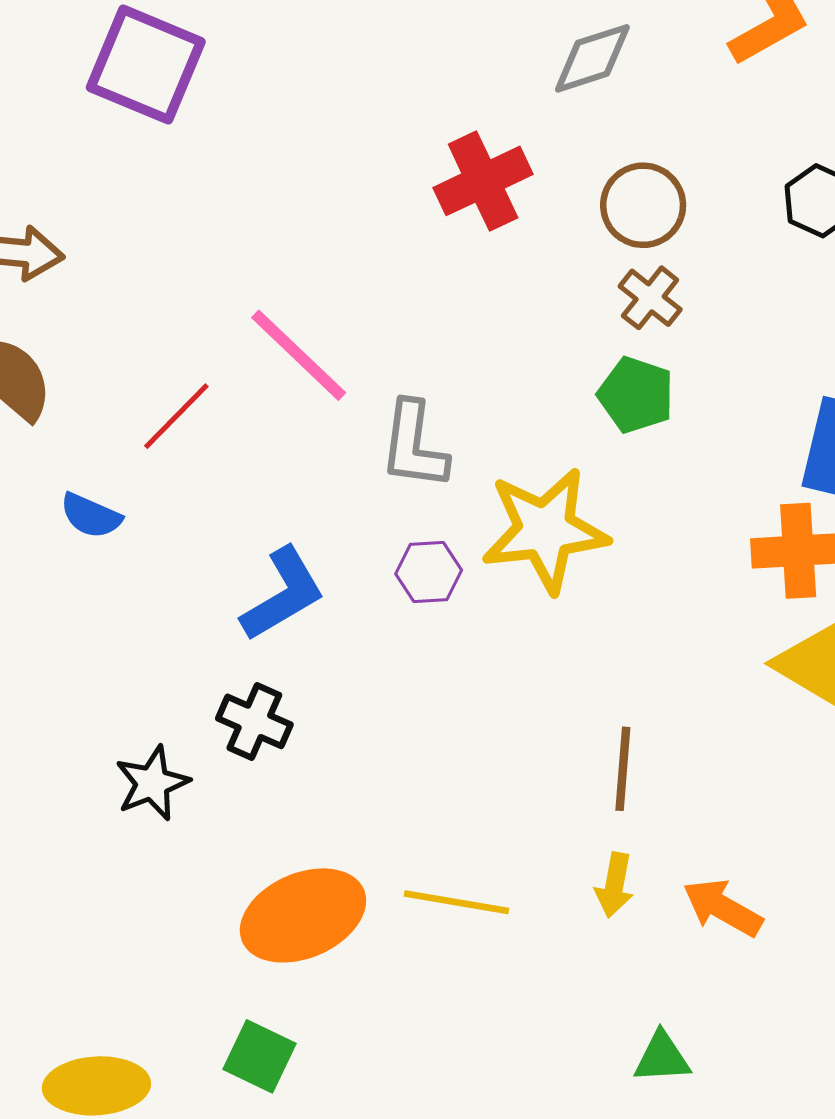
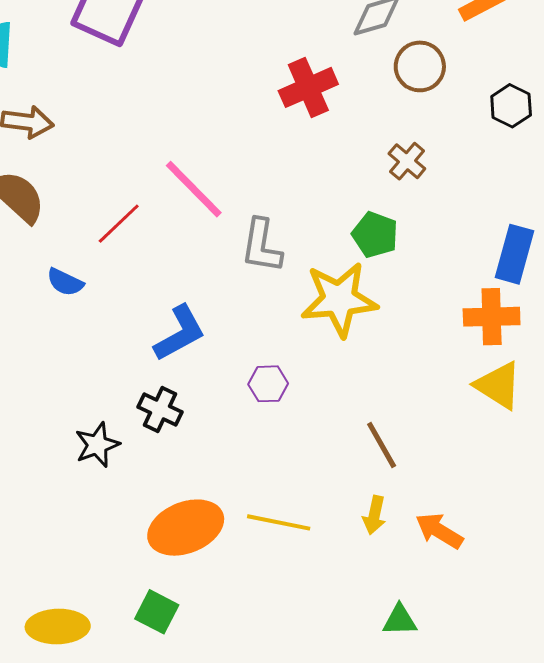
brown circle: (643, 205) -> (420, 66), moved
green pentagon: (636, 395) -> (375, 235), moved
purple hexagon: (429, 572) -> (268, 384), moved
brown line: (623, 769) -> (382, 445), turned -36

